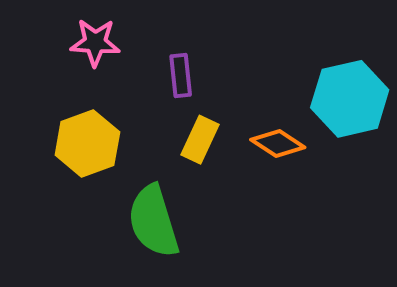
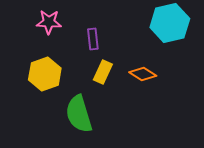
cyan hexagon: (350, 99) -> (170, 23), moved

